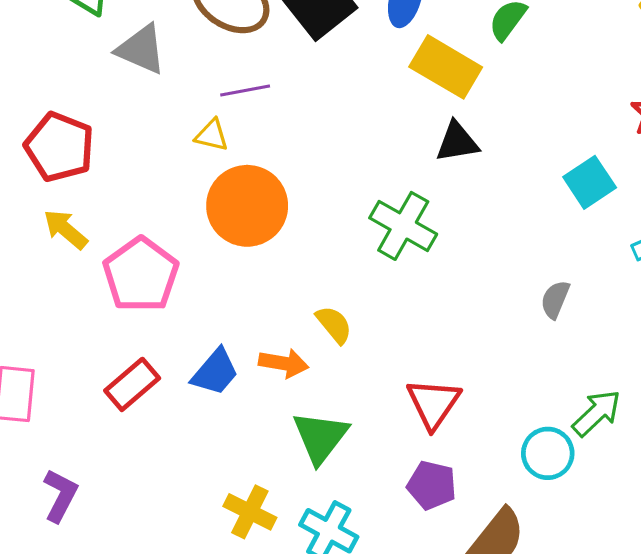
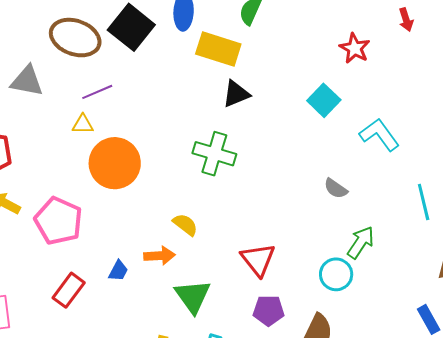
gray semicircle: (555, 299) -> (336, 189), moved, turned -65
blue trapezoid: (215, 372) -> (118, 271), size x0.7

